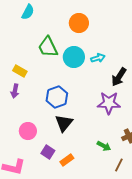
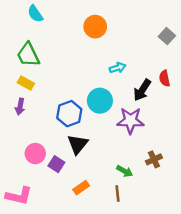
cyan semicircle: (28, 12) -> (35, 14), turned 119
green trapezoid: (48, 47) -> (28, 55), moved
cyan circle: (74, 57) -> (100, 101), moved
purple square: (48, 152) -> (56, 164), moved
brown line: (119, 165) -> (118, 193), moved, turned -32

